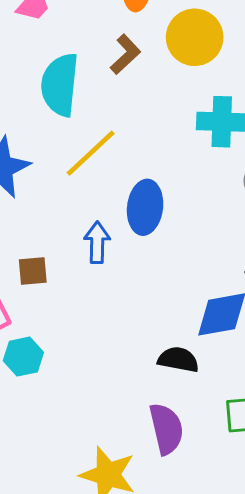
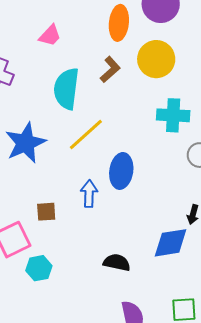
black semicircle: (178, 360) -> (117, 262), moved

